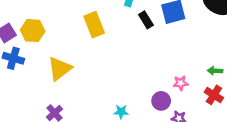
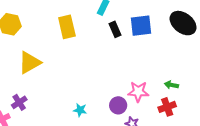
pink star: (181, 83) -> (138, 92), size x1.5
red cross: (214, 95) -> (167, 107), turned 30

